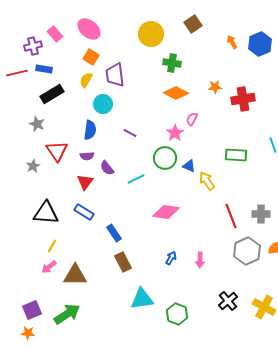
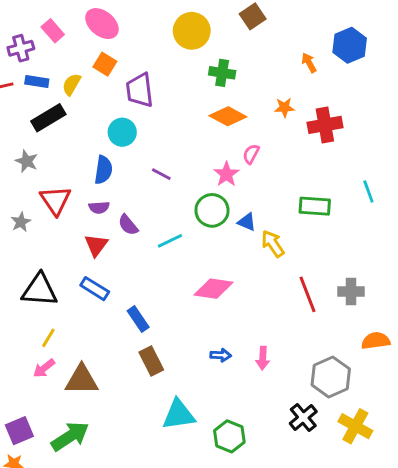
orange arrow: (232, 42) -> (309, 63), moved
yellow semicircle: (86, 80) -> (72, 84), moved
gray hexagon: (247, 251) -> (331, 377), moved
blue arrow: (171, 258) -> (221, 355), turned 64

